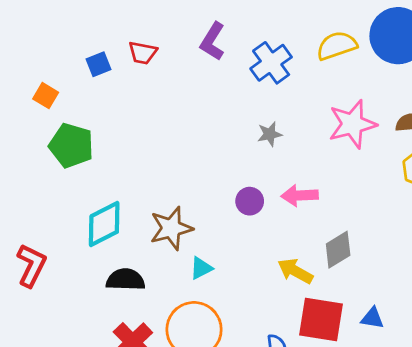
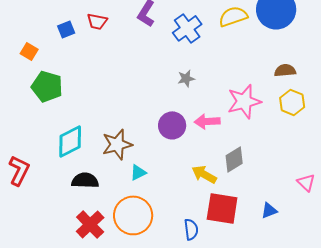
pink star: (352, 124) -> (244, 101), moved
purple circle: (250, 201) -> (172, 125), size x1.4
blue triangle: (372, 318) -> (269, 210), moved, turned -30

